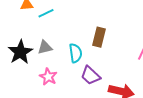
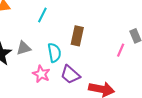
cyan line: (46, 13) -> (42, 15), moved, turned -35
pink star: (48, 77) -> (41, 74), moved

